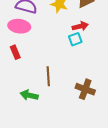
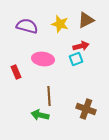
pink ellipse: (19, 26) -> (43, 59), moved
green arrow: (29, 95) -> (40, 115), moved

